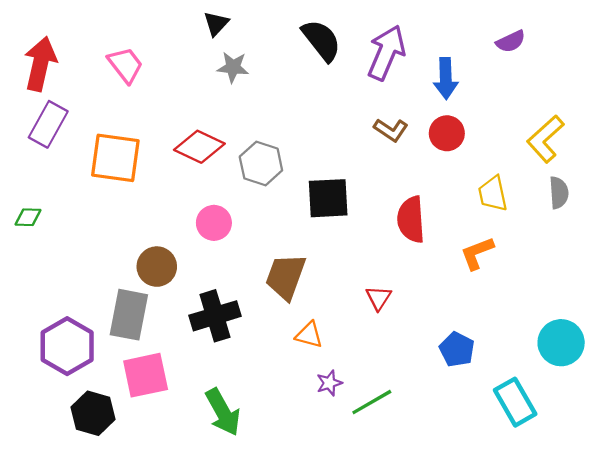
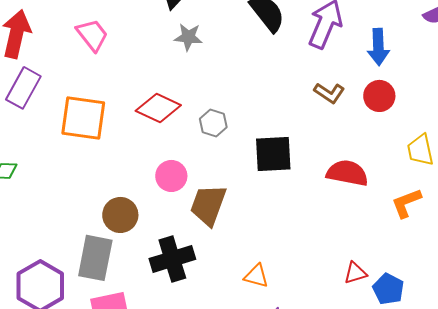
gray hexagon: (261, 164) -> (213, 123), size x0.7
red semicircle: (411, 220) -> (347, 173), turned 105
brown trapezoid: (286, 277) -> (208, 205), moved
red triangle: (379, 298) -> (355, 273), moved, turned 40

